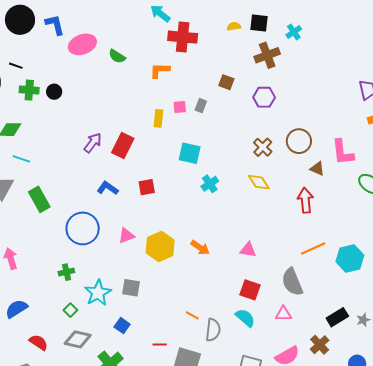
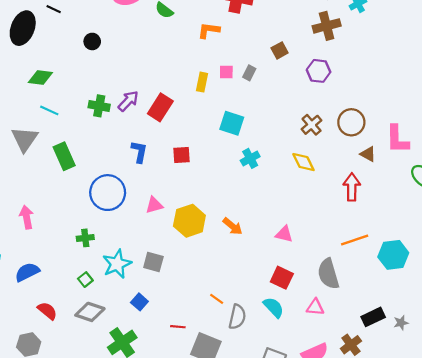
brown square: (226, 82) -> (280, 50), turned 35
green cross: (29, 90) -> (99, 106), moved
blue L-shape: (108, 188) -> (139, 152), turned 60

